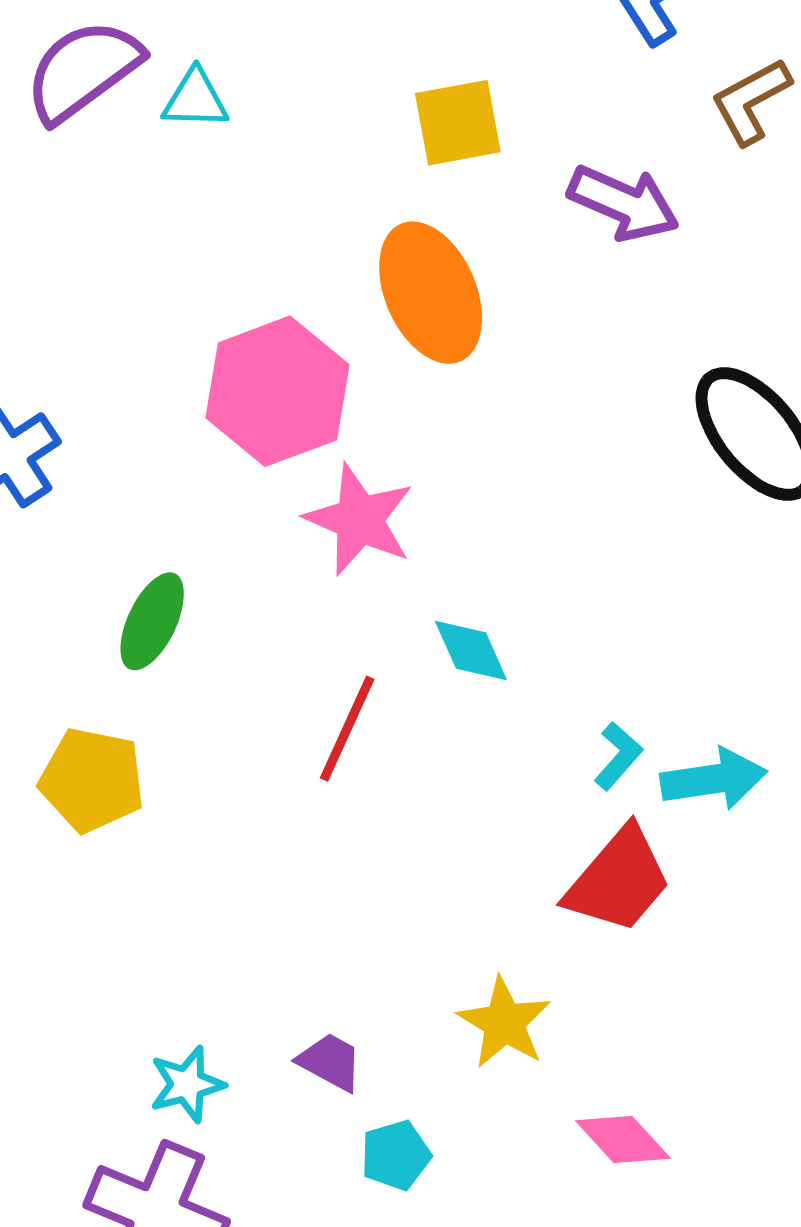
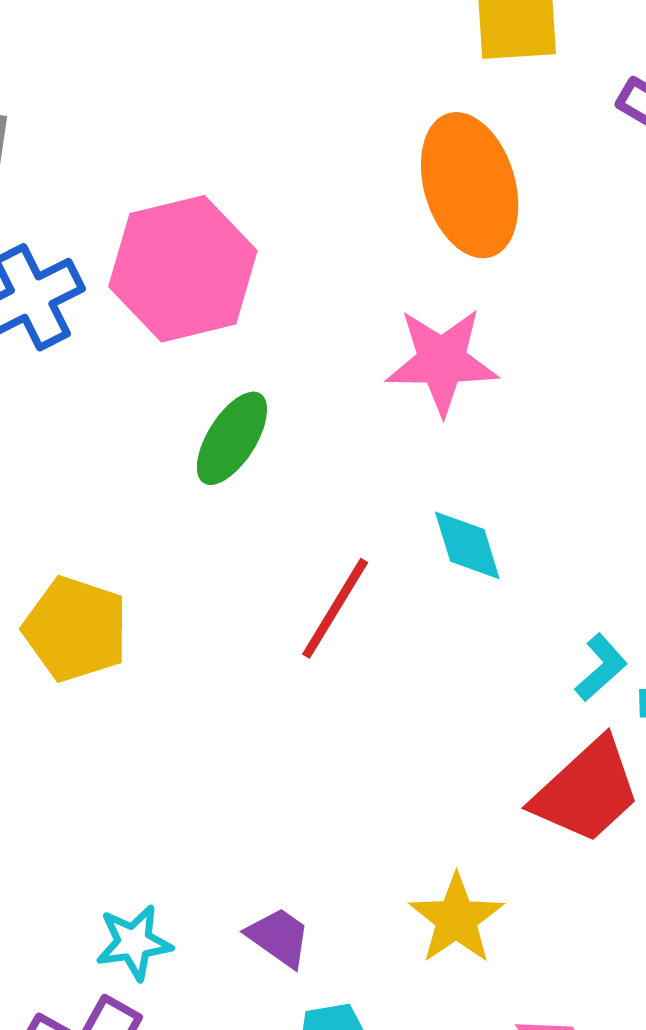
pink hexagon: (278, 391) -> (183, 269), moved
pink star: (359, 520) -> (442, 361), moved, turned -30
green ellipse: (152, 621) -> (232, 438), moved

